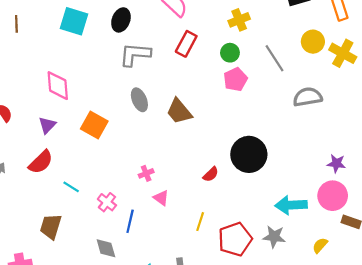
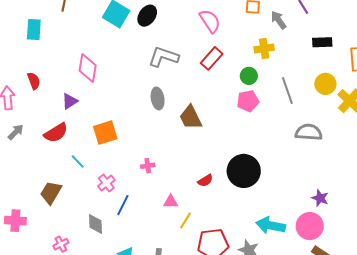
black ellipse: (121, 20) -> (147, 16), moved
orange square: (94, 125) -> (105, 133), moved, turned 30
pink triangle: (161, 198) -> (171, 202), moved, turned -49

